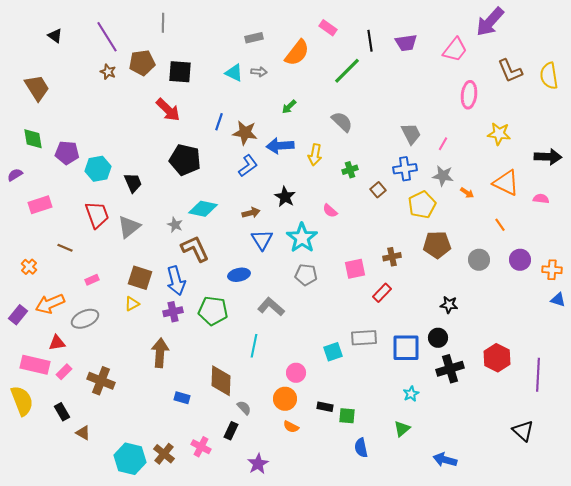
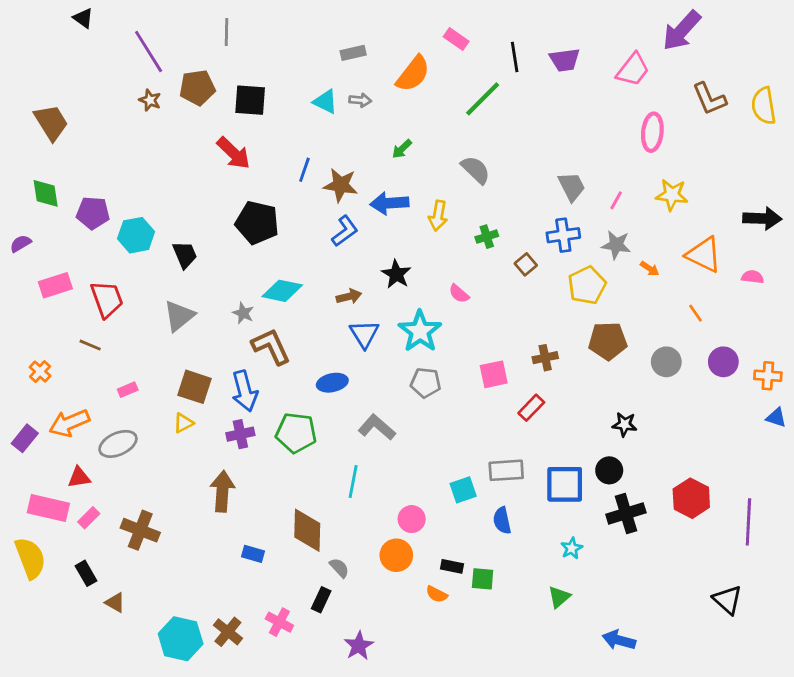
black triangle: (55, 36) -> (83, 18), moved
yellow star: (499, 134) -> (672, 195), moved
red trapezoid: (97, 215) -> (107, 299), moved
orange semicircle: (291, 427) -> (437, 594), moved
blue semicircle: (361, 448) -> (502, 520), moved

